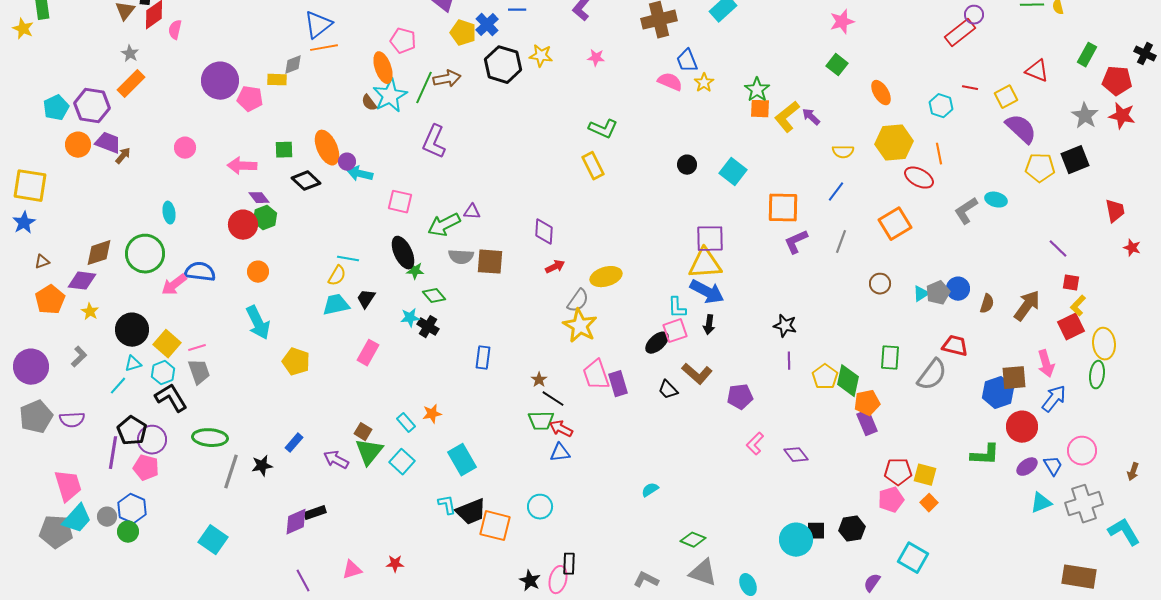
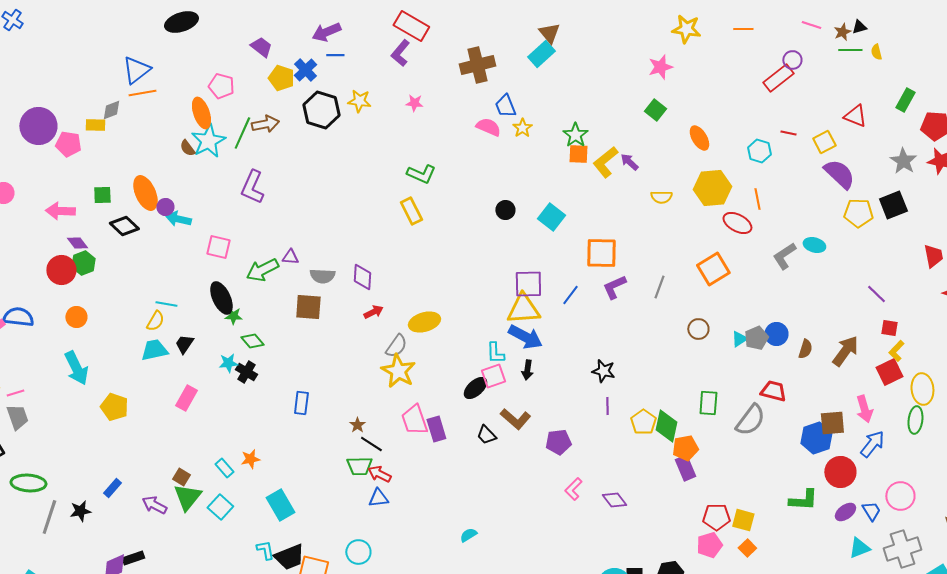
blue line: (836, 192) -> (570, 295), moved
gray semicircle: (461, 257) -> (322, 276), moved

